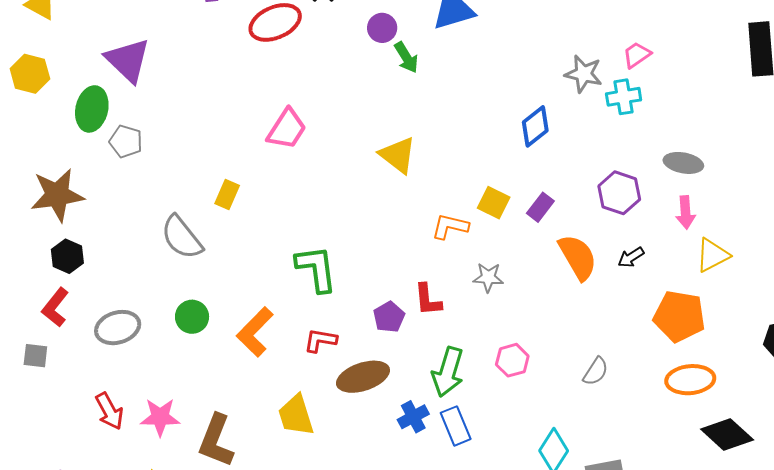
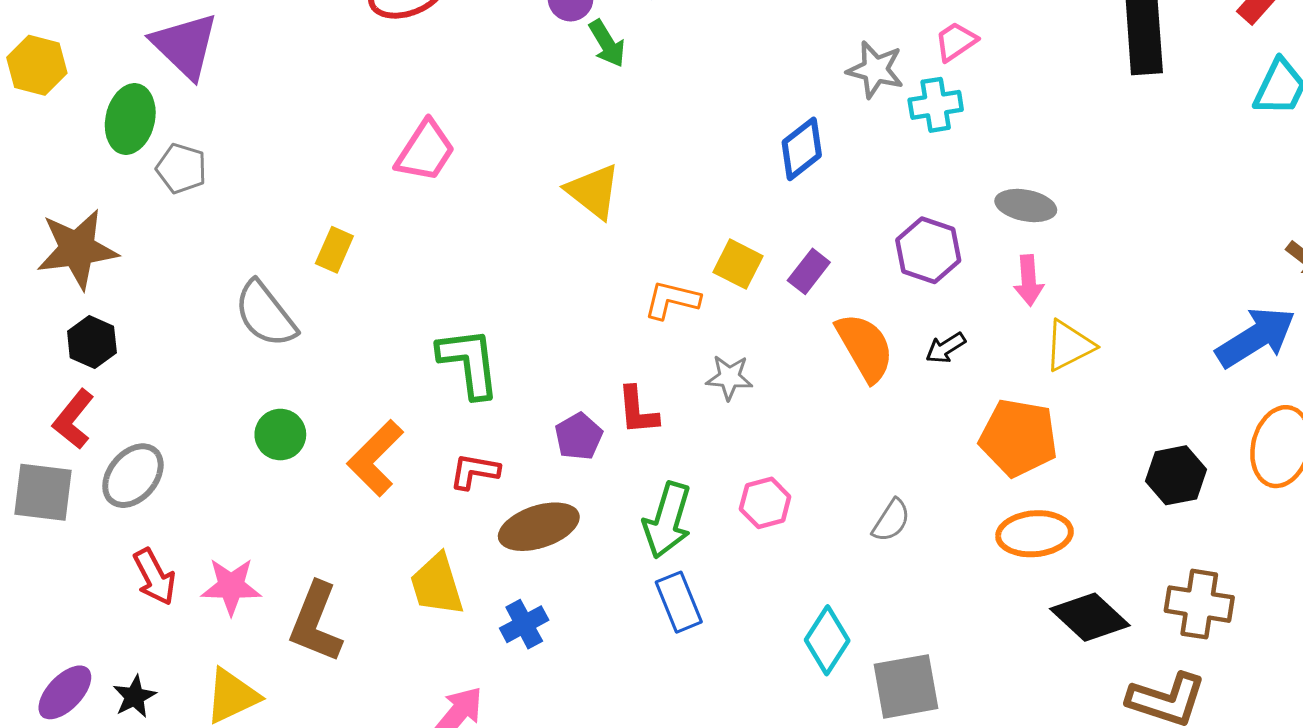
gray ellipse: (118, 328) -> (133, 476), moved, turned -33
gray square: (35, 356) -> (43, 492), size x1.6
blue cross: (413, 417) -> (524, 624), moved

